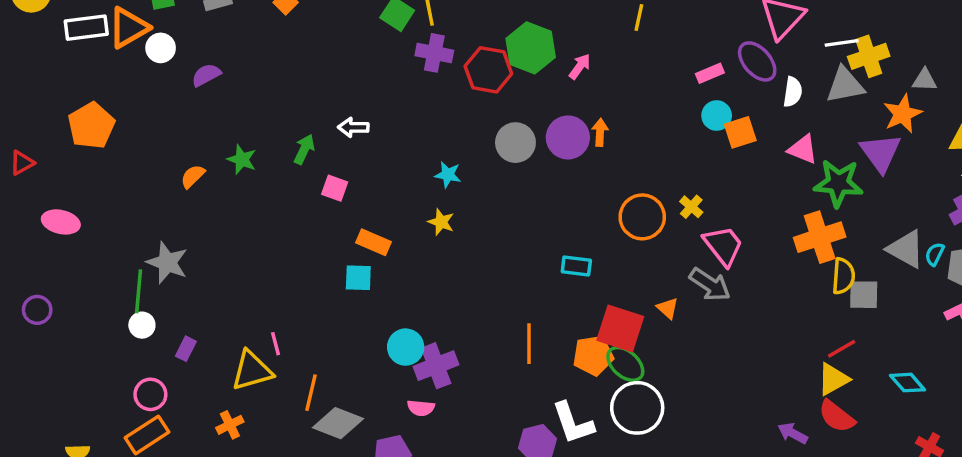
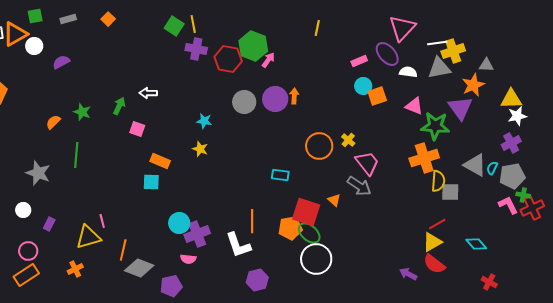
pink arrow: (580, 66) -> (268, 60), moved
white semicircle: (793, 92) -> (408, 72), turned -90
green line: (139, 291) -> (76, 155), moved
white L-shape: (573, 423) -> (238, 245), moved

